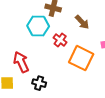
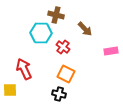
orange square: (81, 58) -> (66, 74), moved, size x0.7
black cross: (39, 83) -> (59, 94), moved

